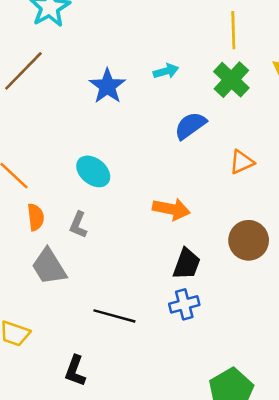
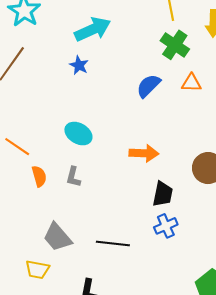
cyan arrow: (166, 71) -> (93, 29), moved, size x1.8
blue star: (107, 86) -> (79, 65), size x0.7
orange triangle: (242, 162) -> (191, 83), moved, turned 35
gray trapezoid: (49, 267) -> (57, 237), moved

